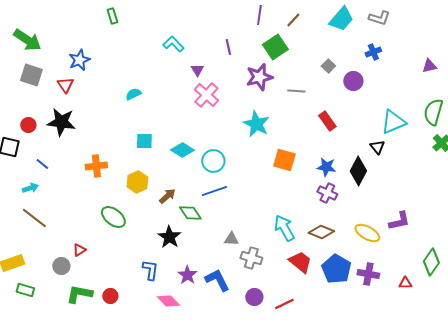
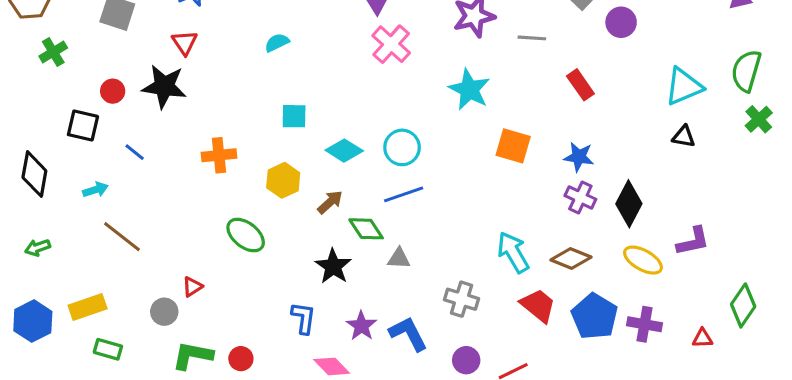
red triangle: (65, 85) -> (185, 43), moved
black triangle: (377, 147) -> (684, 136), moved, turned -42
cyan diamond: (182, 150) -> (344, 151), moved
black diamond: (358, 171) -> (629, 204), moved
cyan arrow: (30, 188) -> (95, 190), moved
gray triangle: (231, 239) -> (399, 259), moved

